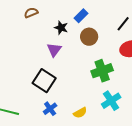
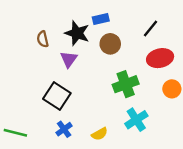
brown semicircle: (31, 13) -> (43, 39), moved, turned -80
blue rectangle: (81, 16) -> (101, 19), turned 32
black star: (61, 28) -> (77, 33), size x1.5

